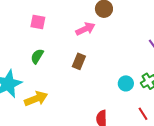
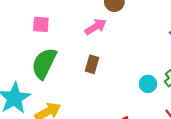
green semicircle: (37, 56) -> (44, 63), size x1.8

